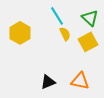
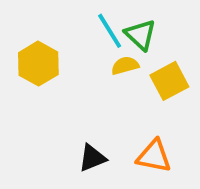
green triangle: (90, 18) -> (140, 35), moved
yellow semicircle: (65, 34) -> (125, 66), turned -80

